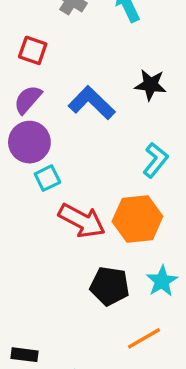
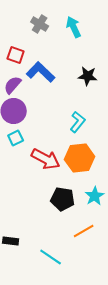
blue L-shape: (92, 103) -> (41, 72), moved
cyan L-shape: (155, 160) -> (78, 122), moved
cyan square: (47, 178) -> (16, 138), moved

